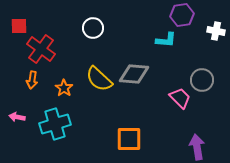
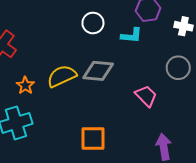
white circle: (93, 28) -> (93, 23), moved
yellow semicircle: (99, 79) -> (62, 76), turned 112
gray circle: (202, 80) -> (178, 68), moved

